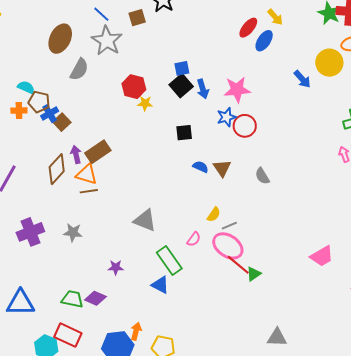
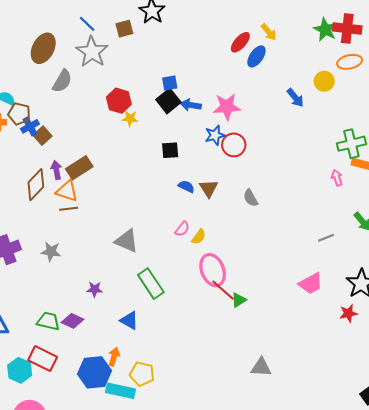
yellow circle: (329, 63) -> (324, 81), size x0.7
blue arrow: (203, 89) -> (191, 105), turned 114
gray line: (229, 226) -> (326, 238), moved
pink semicircle: (194, 239) -> (182, 229), moved
pink ellipse: (228, 246) -> (213, 270), turned 32
blue triangle: (160, 285) -> (129, 320), moved

